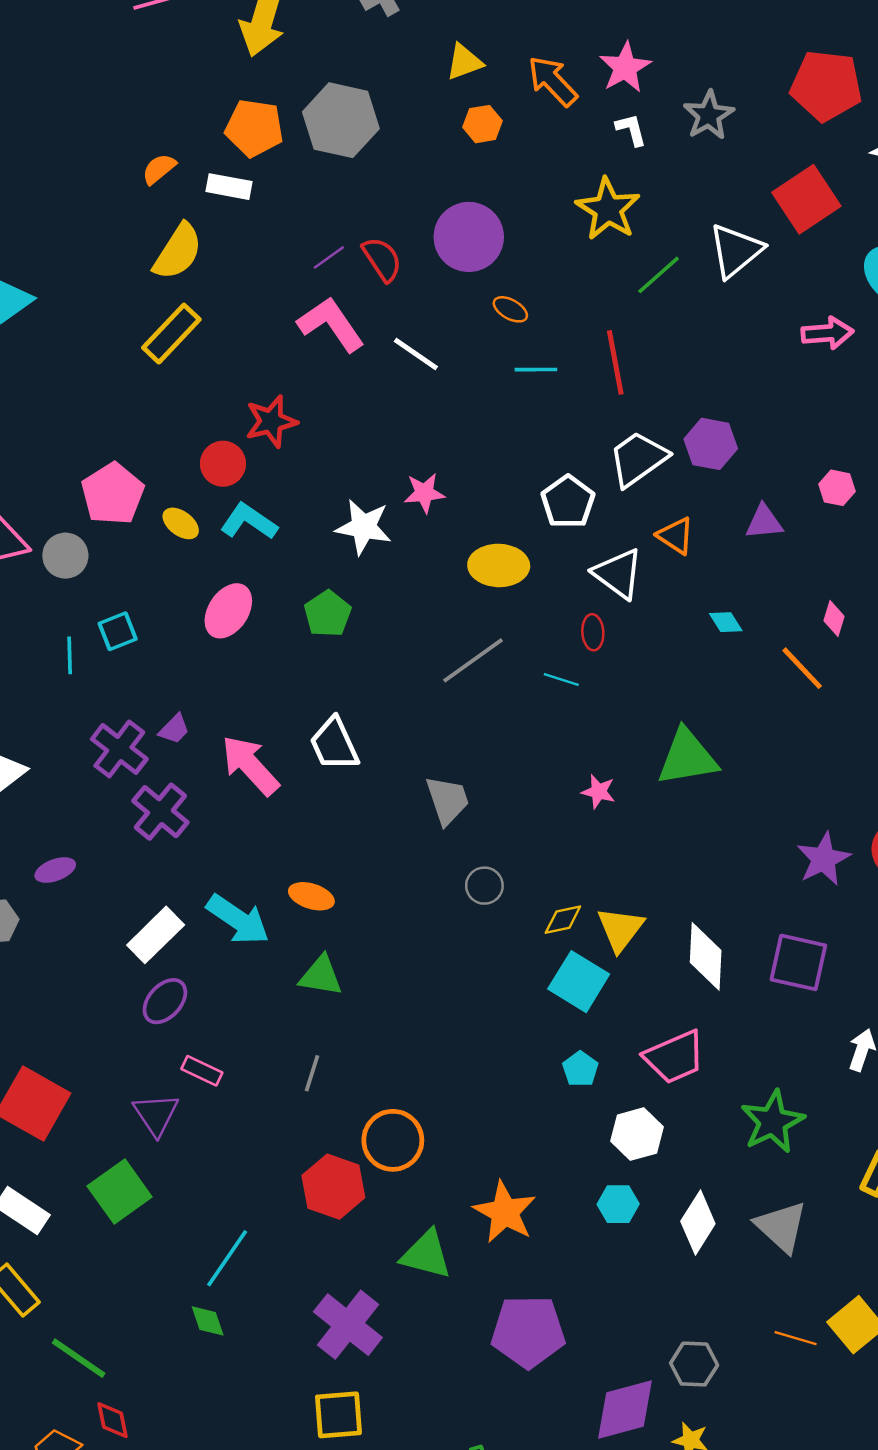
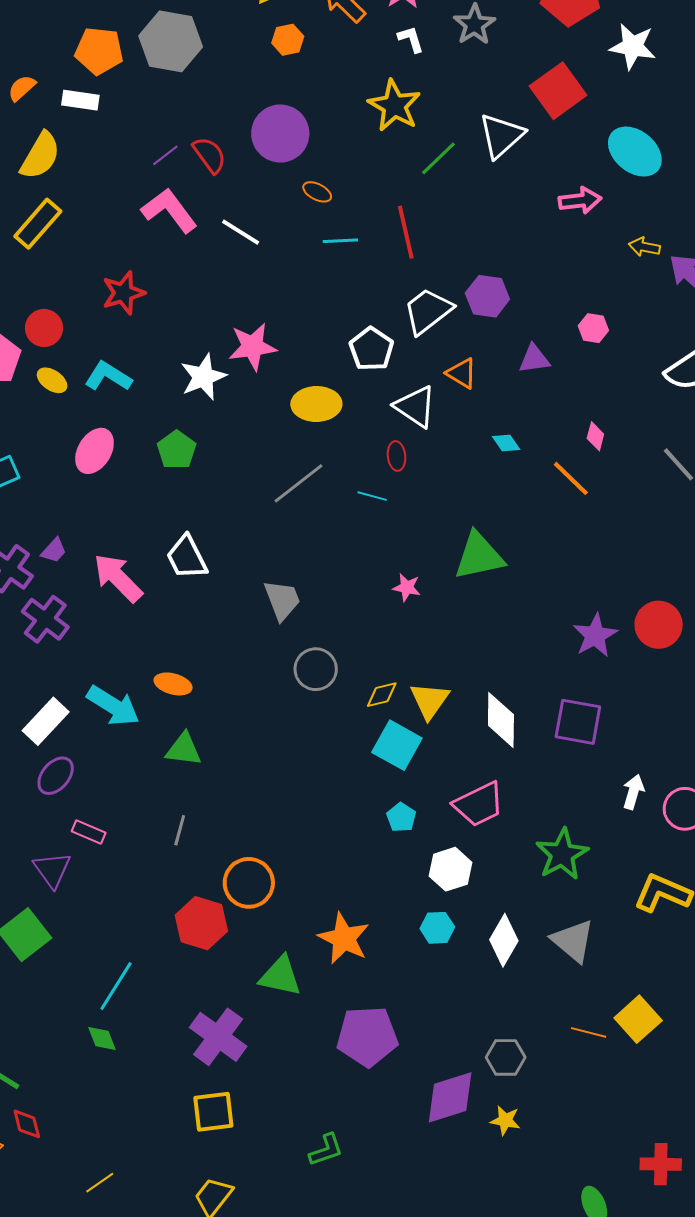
red circle: (223, 464) -> (44, 328), moved
pink star: (424, 493) -> (252, 347), size x1.4
white star: (363, 527) -> (203, 377), turned -30
gray circle: (484, 886) -> (316, 669), size x1.4

